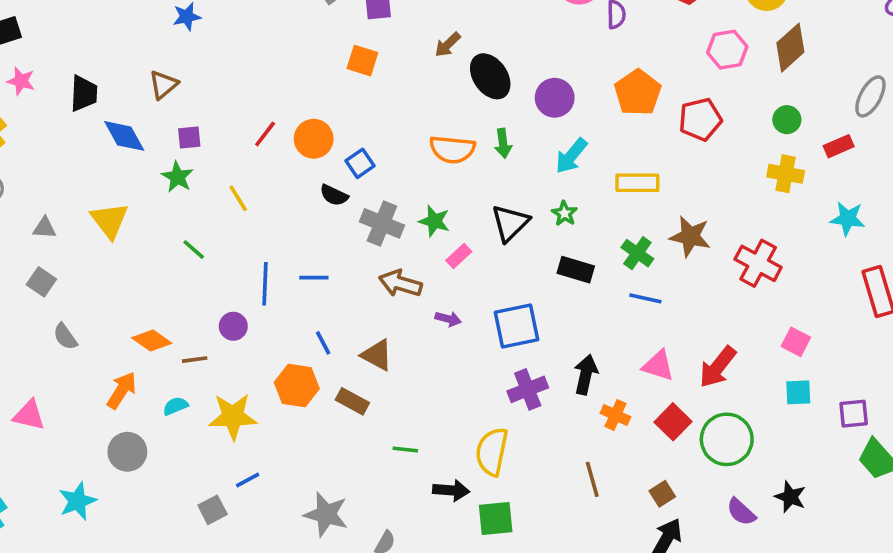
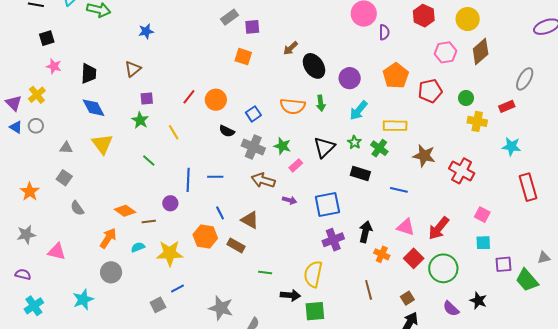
green circle: (787, 120) -> (466, 98), moved
blue diamond: (124, 136) -> (93, 108), moved
blue square: (360, 163) -> (253, 114), moved
green cross: (637, 253) -> (379, 148), moved
purple square: (854, 414) -> (504, 264), moved

